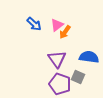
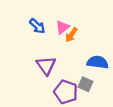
purple triangle: (57, 59) -> (46, 66), moved

